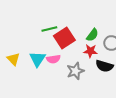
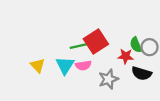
green line: (49, 29) -> (79, 46), moved
green semicircle: (92, 35) -> (136, 45), moved, turned 120

